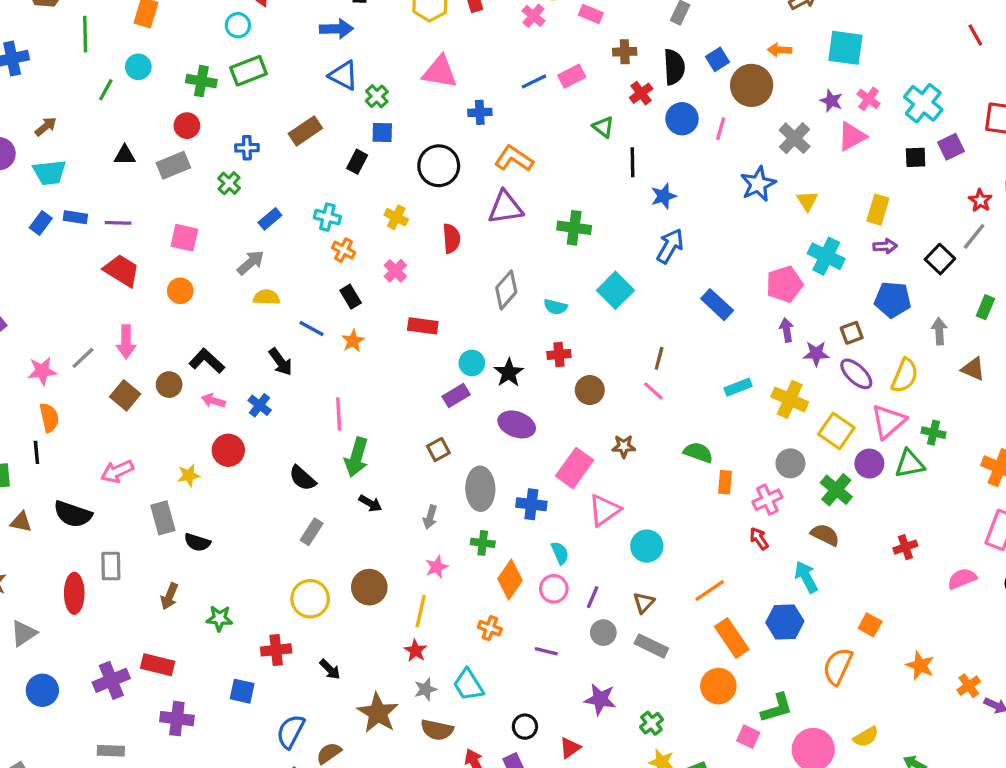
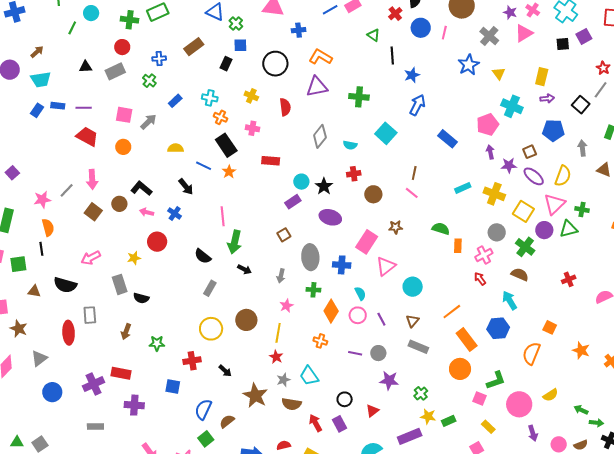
gray arrow: (251, 263) -> (148, 122), moved
pink cross: (395, 271) -> (252, 128), turned -32
black rectangle: (351, 297) -> (226, 145), size x1.6
purple line: (593, 597) -> (381, 319), turned -48
gray circle: (603, 633) -> (378, 353), moved

